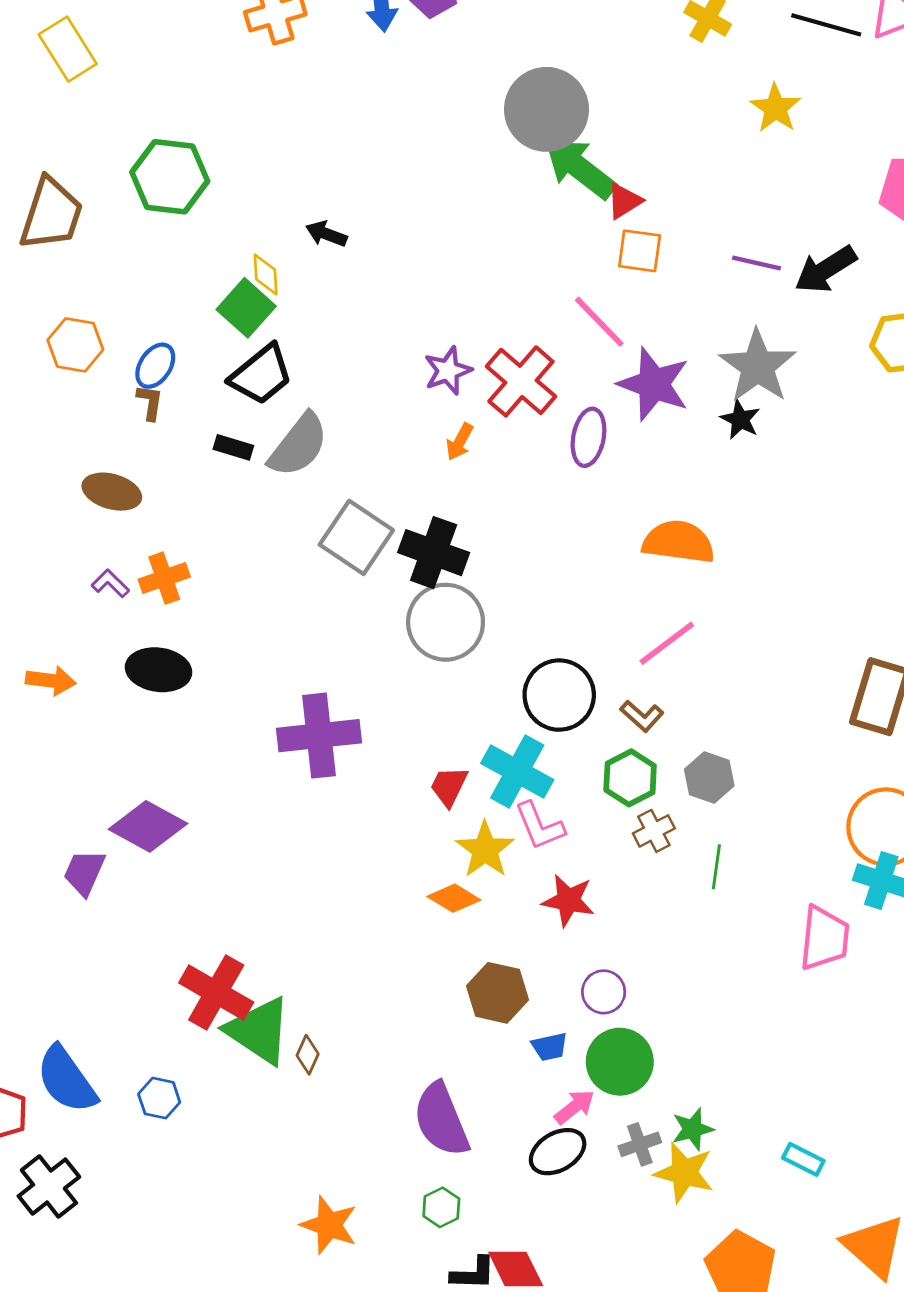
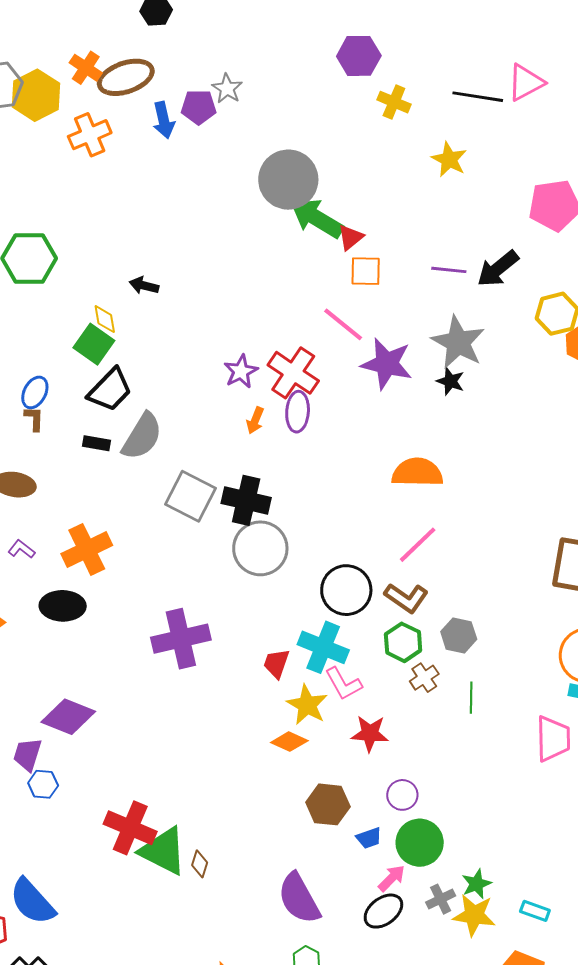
purple ellipse: (588, 437) -> (298, 412), moved
orange cross: (164, 578) -> (87, 550), moved, size x1.4
brown L-shape: (642, 716) -> (406, 598), size x1.4
blue hexagon: (159, 1098) -> (43, 784), moved
cyan rectangle: (803, 1159) -> (535, 911), moved

